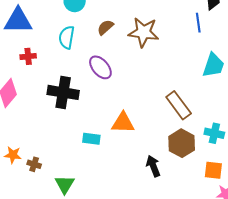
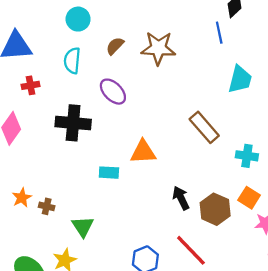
brown hexagon: (182, 143) -> (215, 209), moved
orange star: (13, 155) -> (22, 198), turned -30
orange square: (213, 170) -> (249, 198), turned 30

